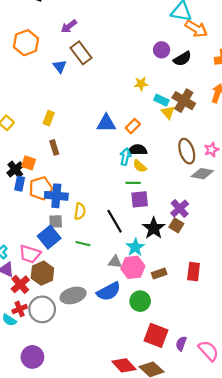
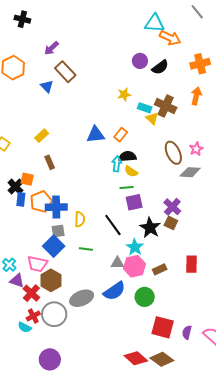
yellow rectangle: (49, 118) -> (42, 136), turned 32

